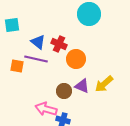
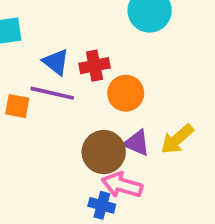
red cross: (59, 44) -> (94, 66), turned -35
brown circle: (64, 91) -> (104, 152), size x1.5
pink arrow: (46, 109) -> (122, 185), moved

